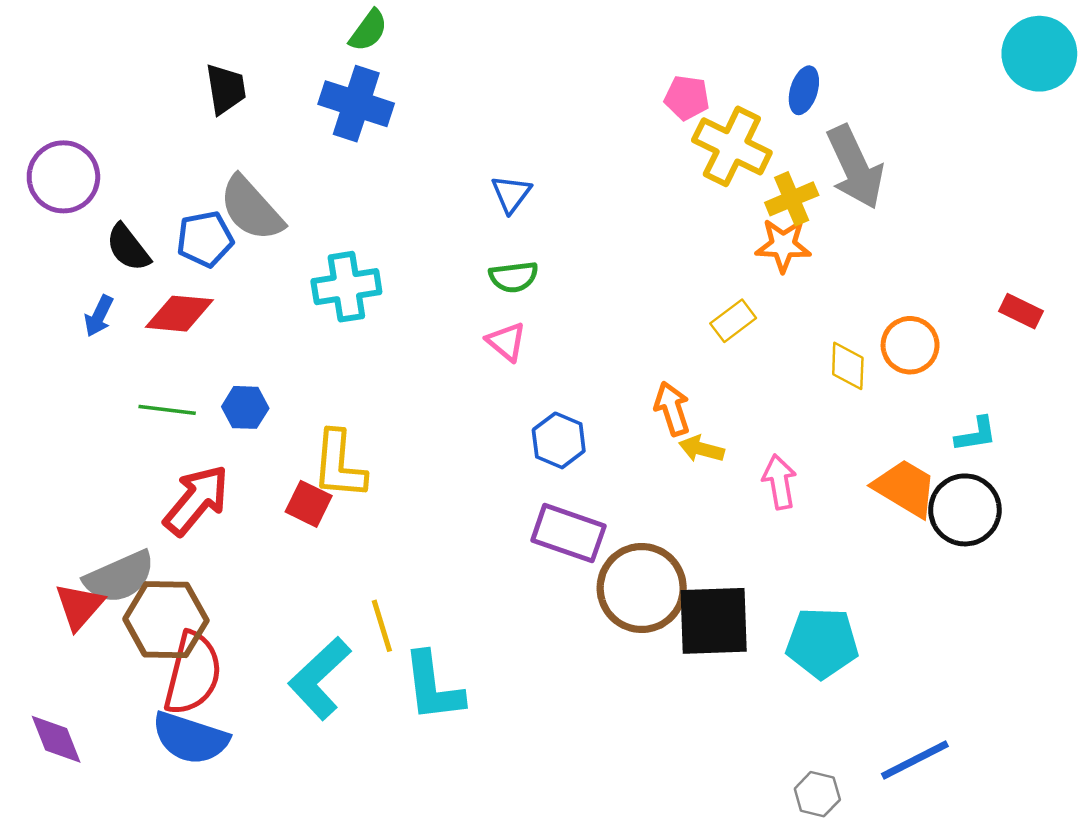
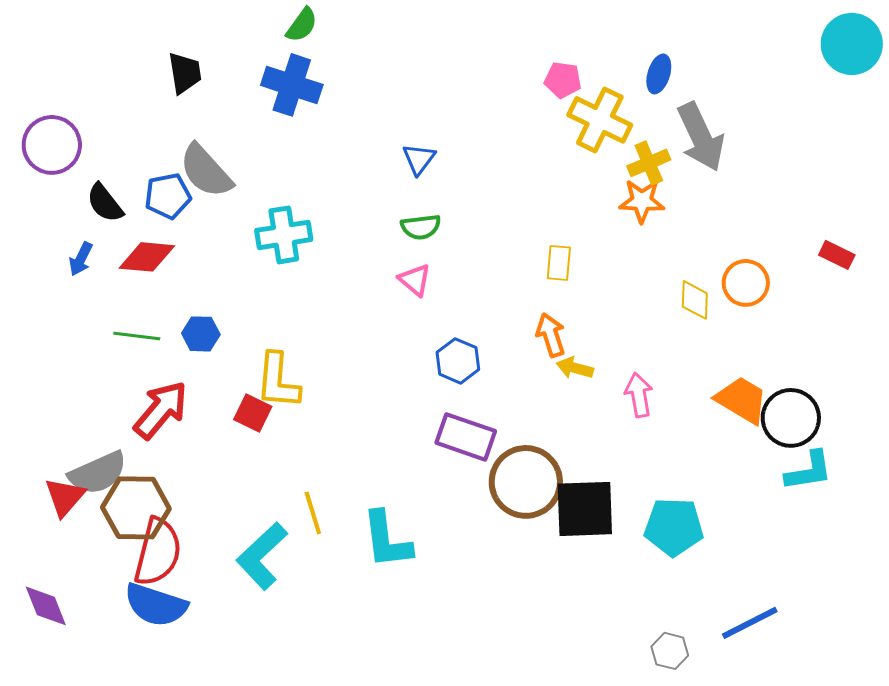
yellow rectangle: (733, 321) -> (559, 263), moved, turned -48
cyan L-shape: (976, 434) -> (809, 471), moved, size x1.4
cyan L-shape: (433, 687) -> (387, 540), moved

